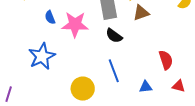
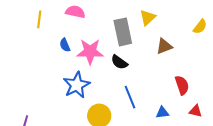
brown triangle: (141, 13) -> (164, 46), moved
black semicircle: (114, 36) -> (119, 62), moved
blue star: (42, 56) -> (77, 85), moved

